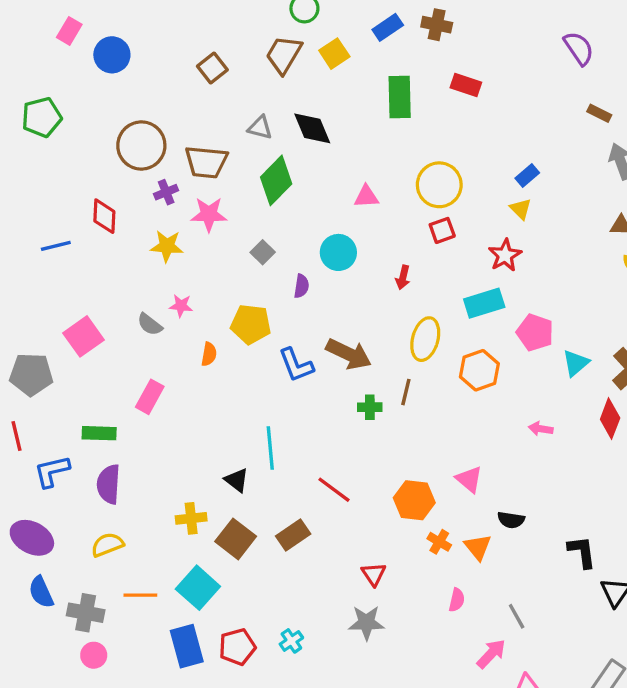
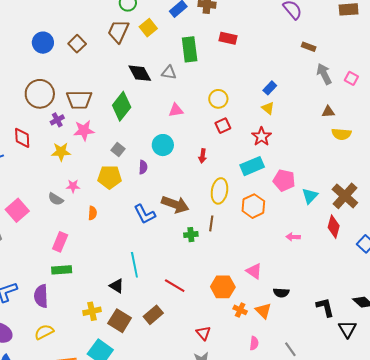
blue circle: (112, 55) -> (43, 43), moved
gray triangle: (260, 128) -> (169, 73), moved
yellow circle: (439, 185) -> (218, 99), size x0.7
yellow pentagon: (251, 324) -> (110, 177), moved
green rectangle: (99, 433) -> (62, 270), moved

